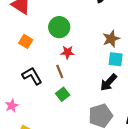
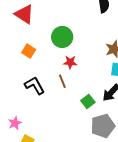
green square: (63, 94) -> (88, 101), moved
pink star: (12, 106) -> (15, 123), moved

